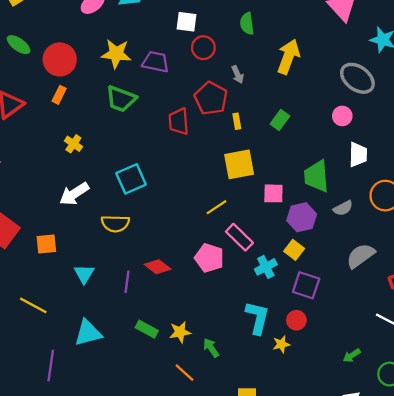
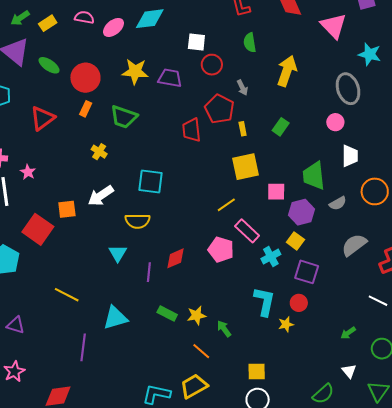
gray ellipse: (357, 78) -> (348, 89), turned 36
green trapezoid: (121, 99) -> (124, 117), moved
cyan square: (131, 179) -> (151, 181), turned 32
orange square: (46, 244) -> (67, 209), moved
red diamond: (158, 267) -> (176, 258), turned -60
cyan triangle: (84, 274) -> (118, 253), moved

